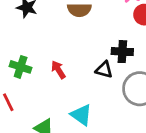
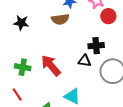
red arrow: (58, 70) -> (51, 65), size x1.6

